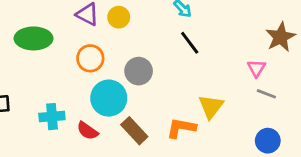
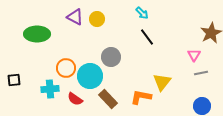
orange circle: (90, 58) -> (66, 68), moved
gray line: (266, 94) -> (201, 73), turned -32

